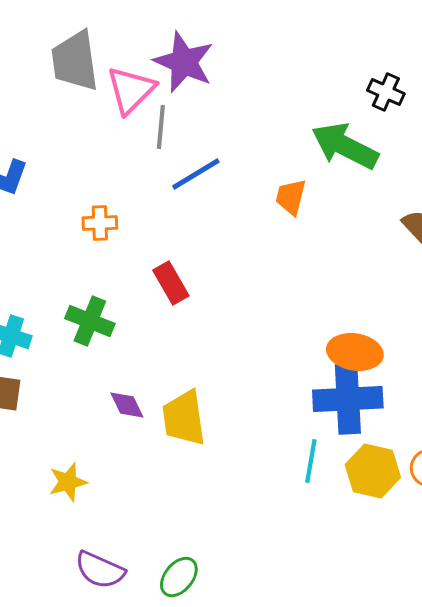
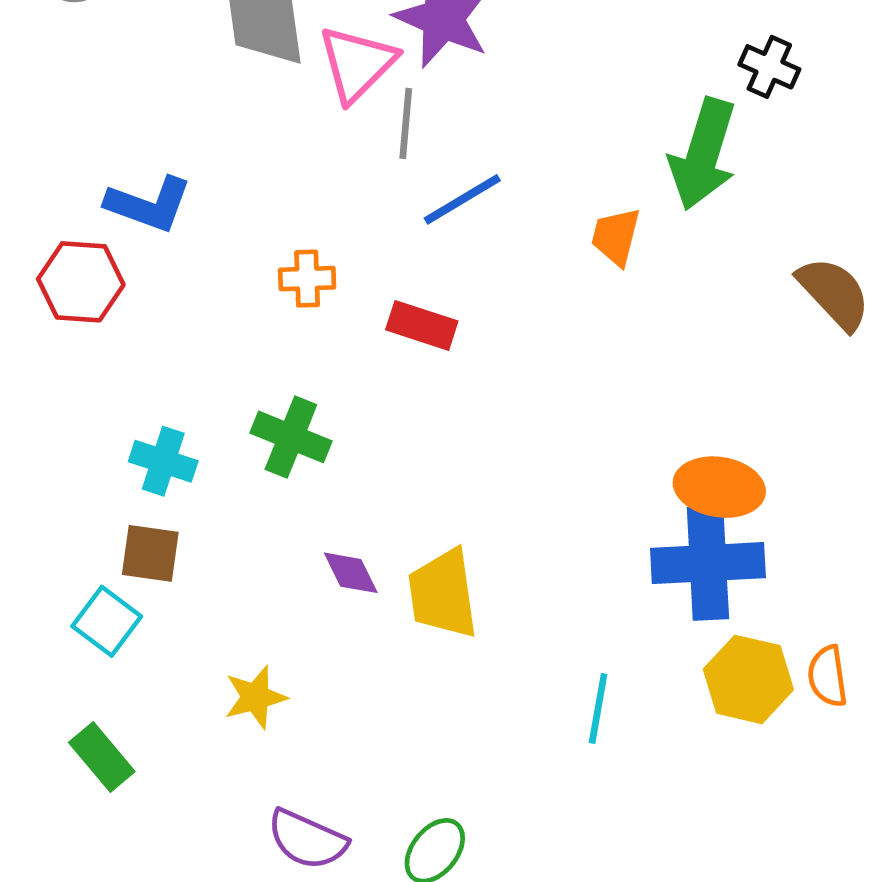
green arrow: (345, 146) -> (703, 154), turned -100
red rectangle: (171, 283) -> (422, 325), moved, turned -42
cyan line: (311, 461) -> (598, 709), moved

